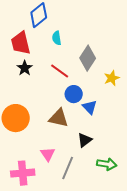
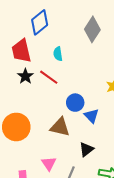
cyan semicircle: (57, 38) -> (58, 54), moved
gray diamond: (88, 58) -> (92, 29), moved
red line: (60, 71) -> (49, 77), moved

